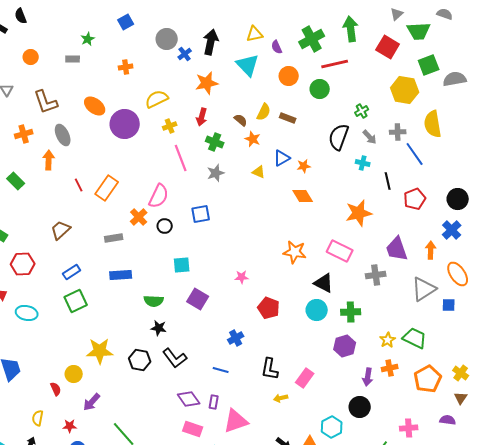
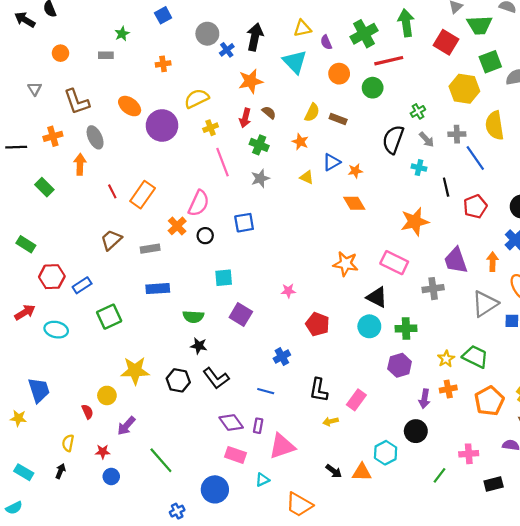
brown semicircle: (241, 120) -> (269, 113), moved
brown trapezoid: (61, 230) -> (111, 240), moved
blue rectangle: (72, 272) -> (82, 285), moved

